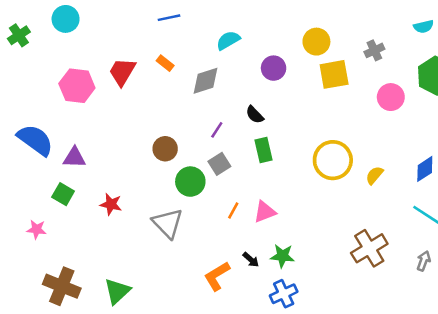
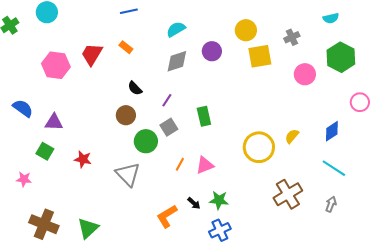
gray diamond: (205, 81) -> (177, 61), moved
black semicircle: (255, 115) -> (135, 88), moved
blue semicircle: (35, 140) -> (23, 108), size x0.7
yellow circle: (333, 160) -> (259, 147), moved

